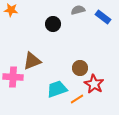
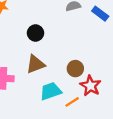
black circle: (53, 24) -> (35, 33), moved
brown triangle: (32, 61) -> (35, 64), moved

